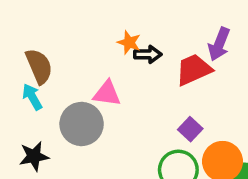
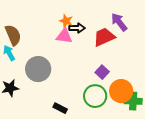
purple arrow: (219, 44) -> (119, 22), turned 120
pink triangle: (107, 93) -> (64, 36), moved

